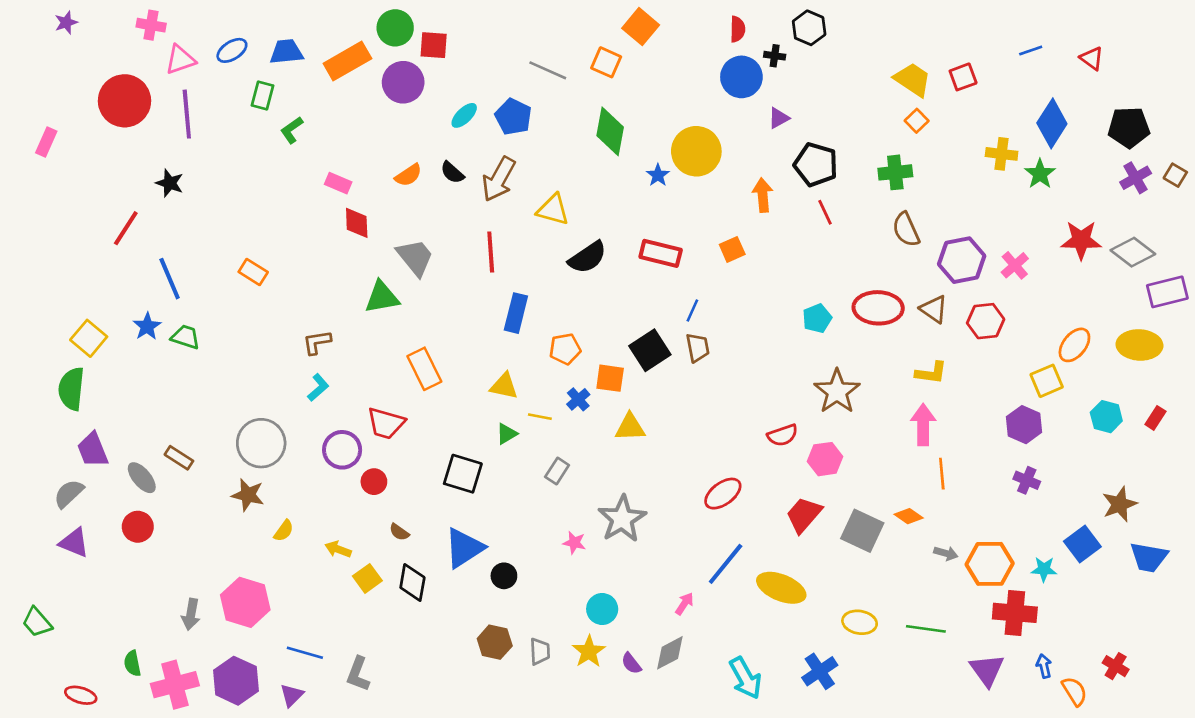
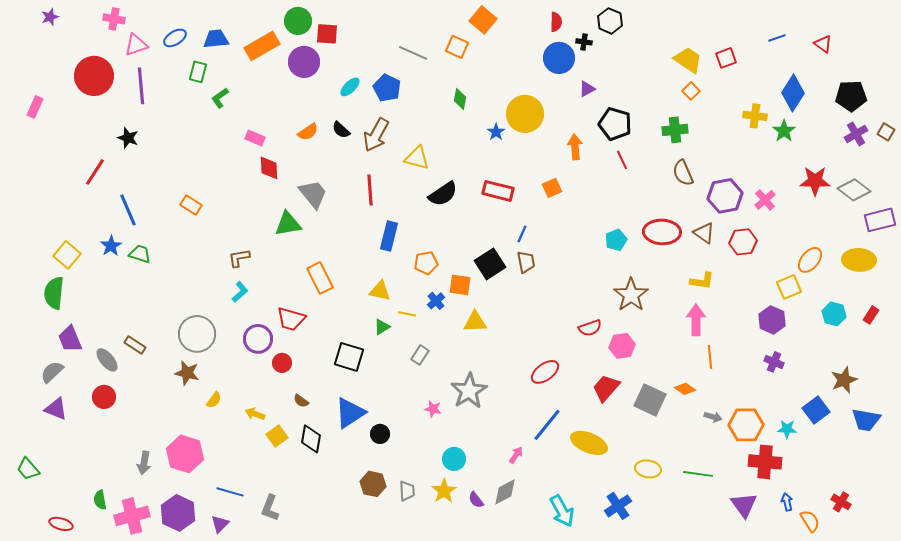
green diamond: (610, 131) -> (460, 99), size x0.6

